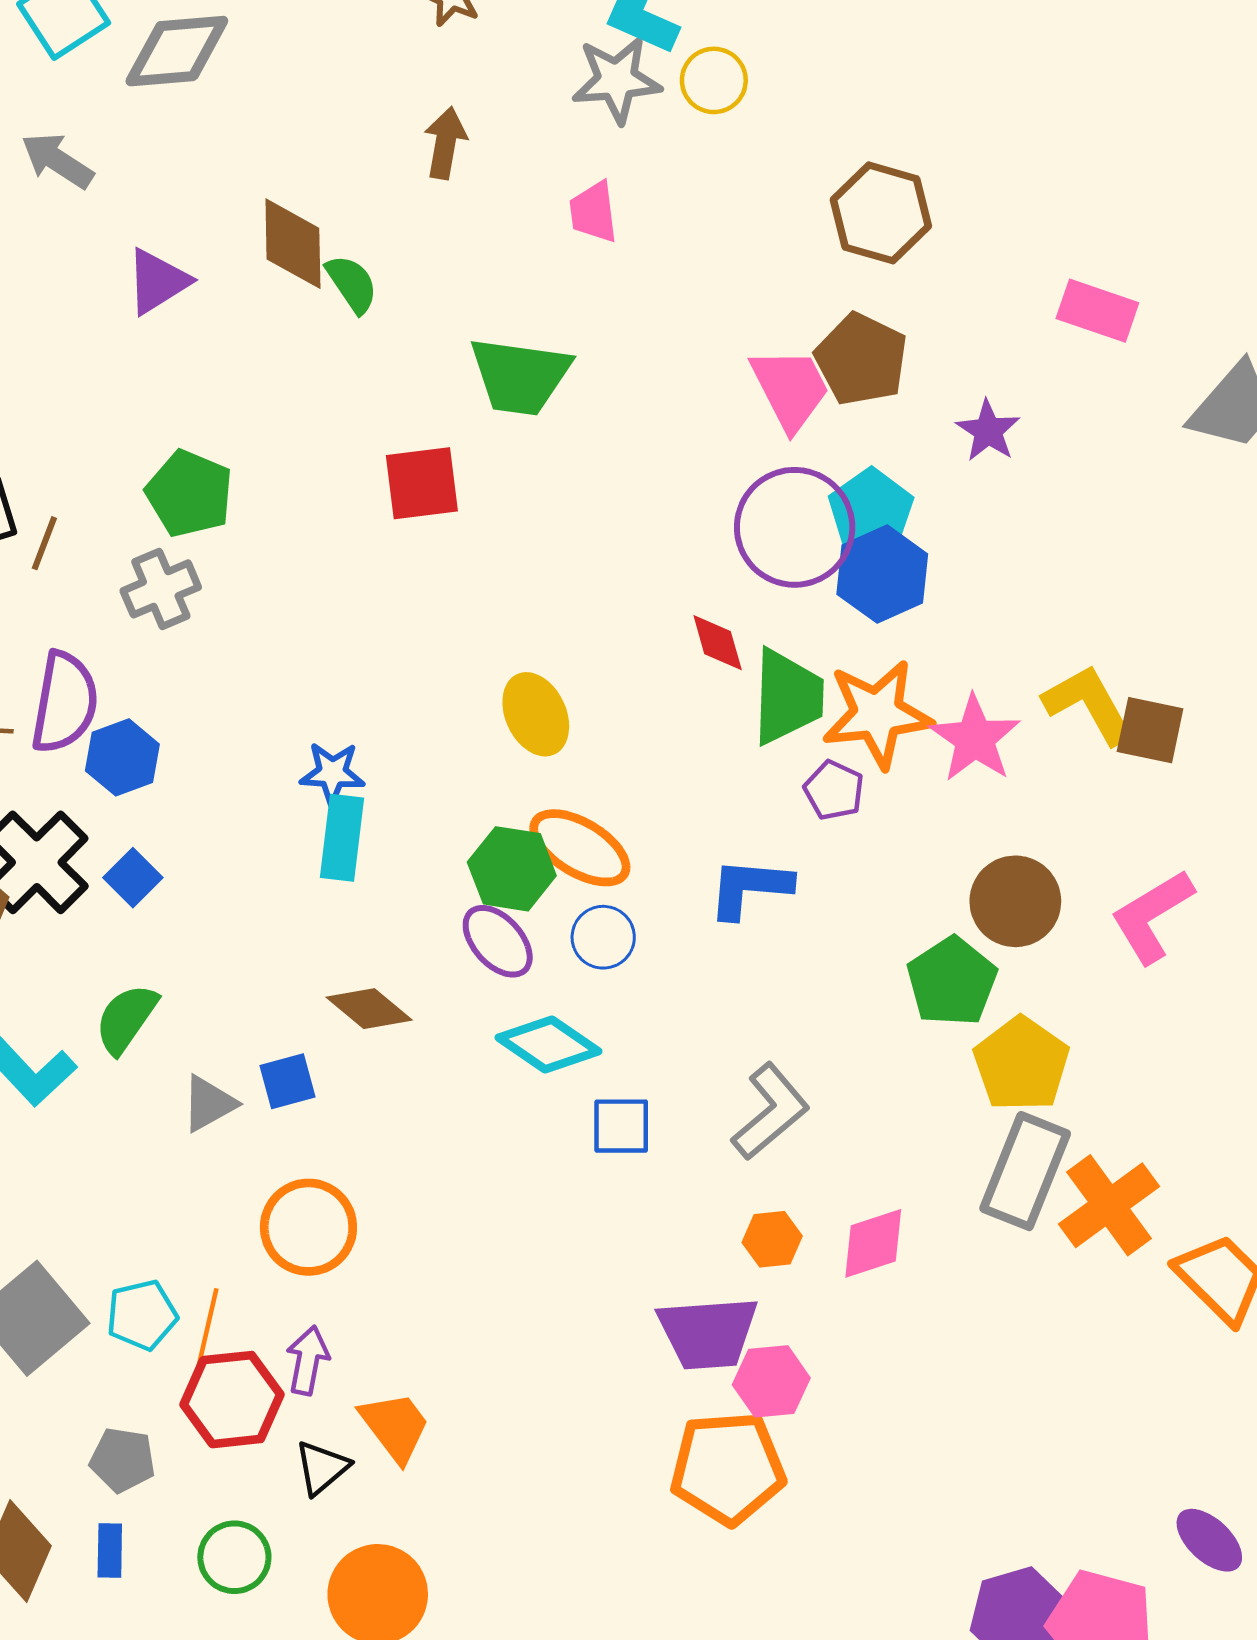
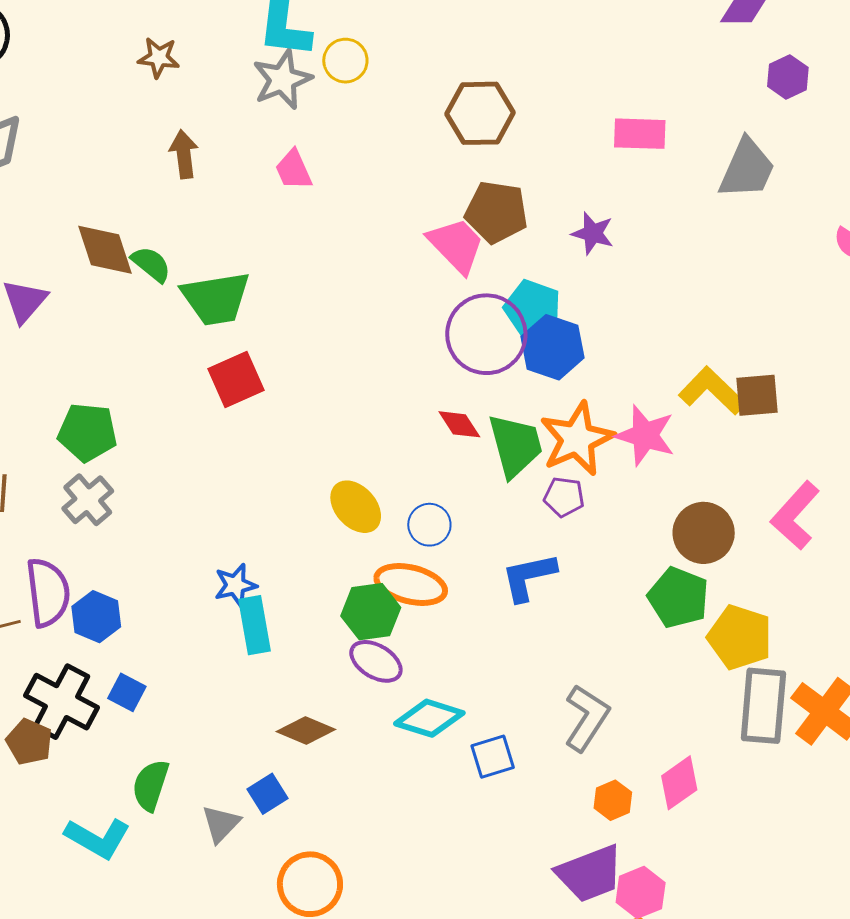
green trapezoid: (520, 376) -> (216, 298), moved
blue circle: (603, 937) -> (429, 525), moved

